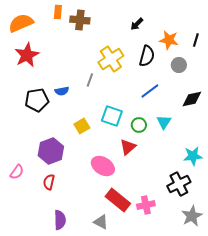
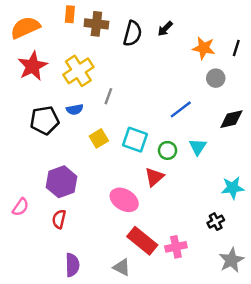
black semicircle: (147, 56) -> (133, 34), moved
yellow cross: (111, 59) -> (78, 71), moved
yellow square: (82, 126) -> (99, 138), moved
black cross: (179, 184) -> (216, 222), size x0.6

